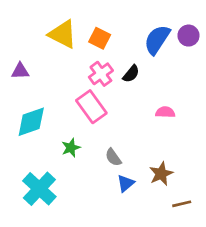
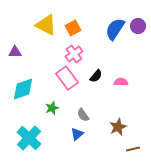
orange square: (100, 38) -> (73, 28), turned 35
black semicircle: (131, 74) -> (96, 76), moved
blue triangle: (126, 183) -> (77, 134), moved

